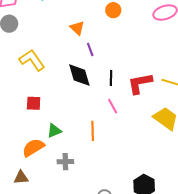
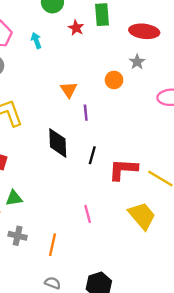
purple line: (90, 49) -> (86, 113), moved
pink line: (113, 106) -> (88, 214), moved
orange line: (93, 131) -> (53, 245), moved

